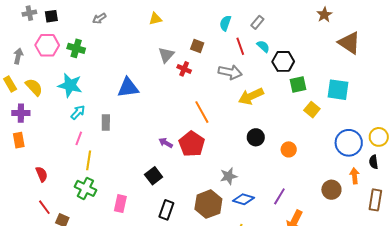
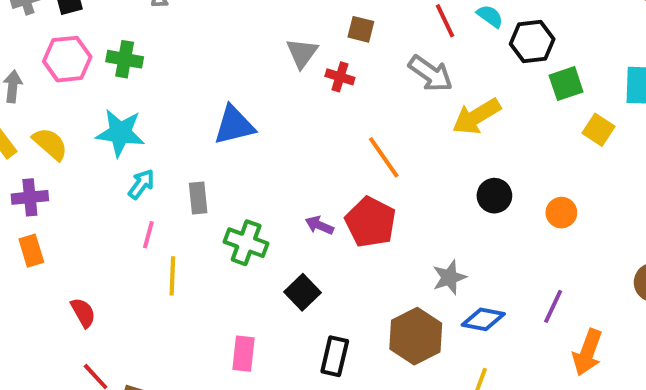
gray arrow: (230, 72) -> (431, 74), turned 30
green cross: (85, 188) -> (246, 243), moved

